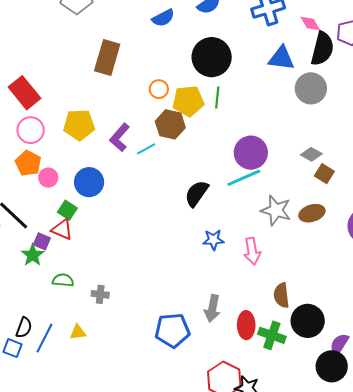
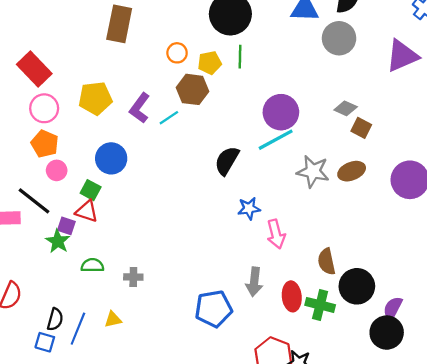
yellow pentagon: (188, 101) -> (210, 63), size x0.7
pink circle: (48, 178) -> (57, 170), moved
pink arrow: (252, 251) -> (276, 234), moved

